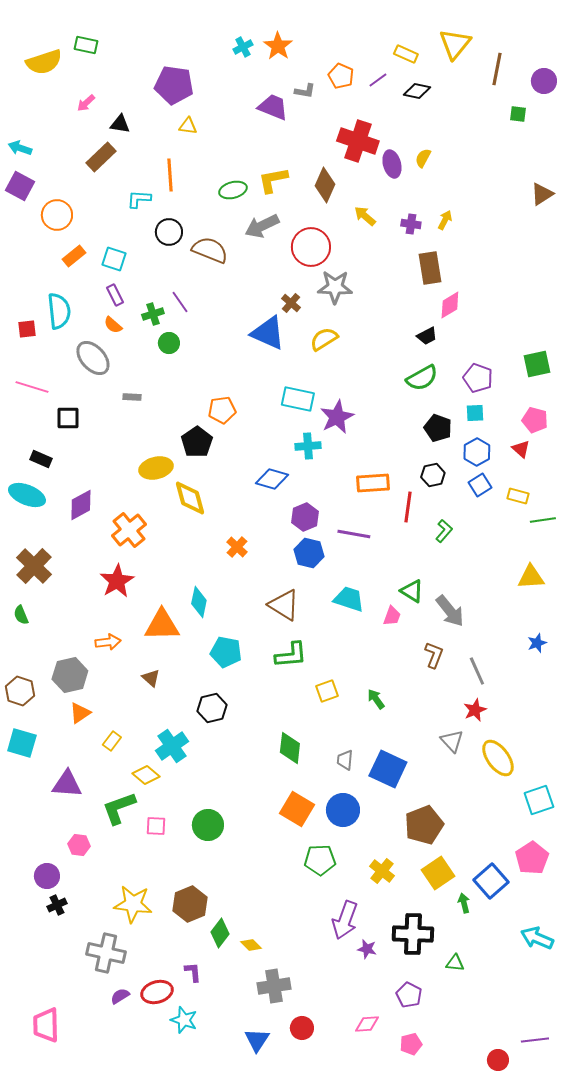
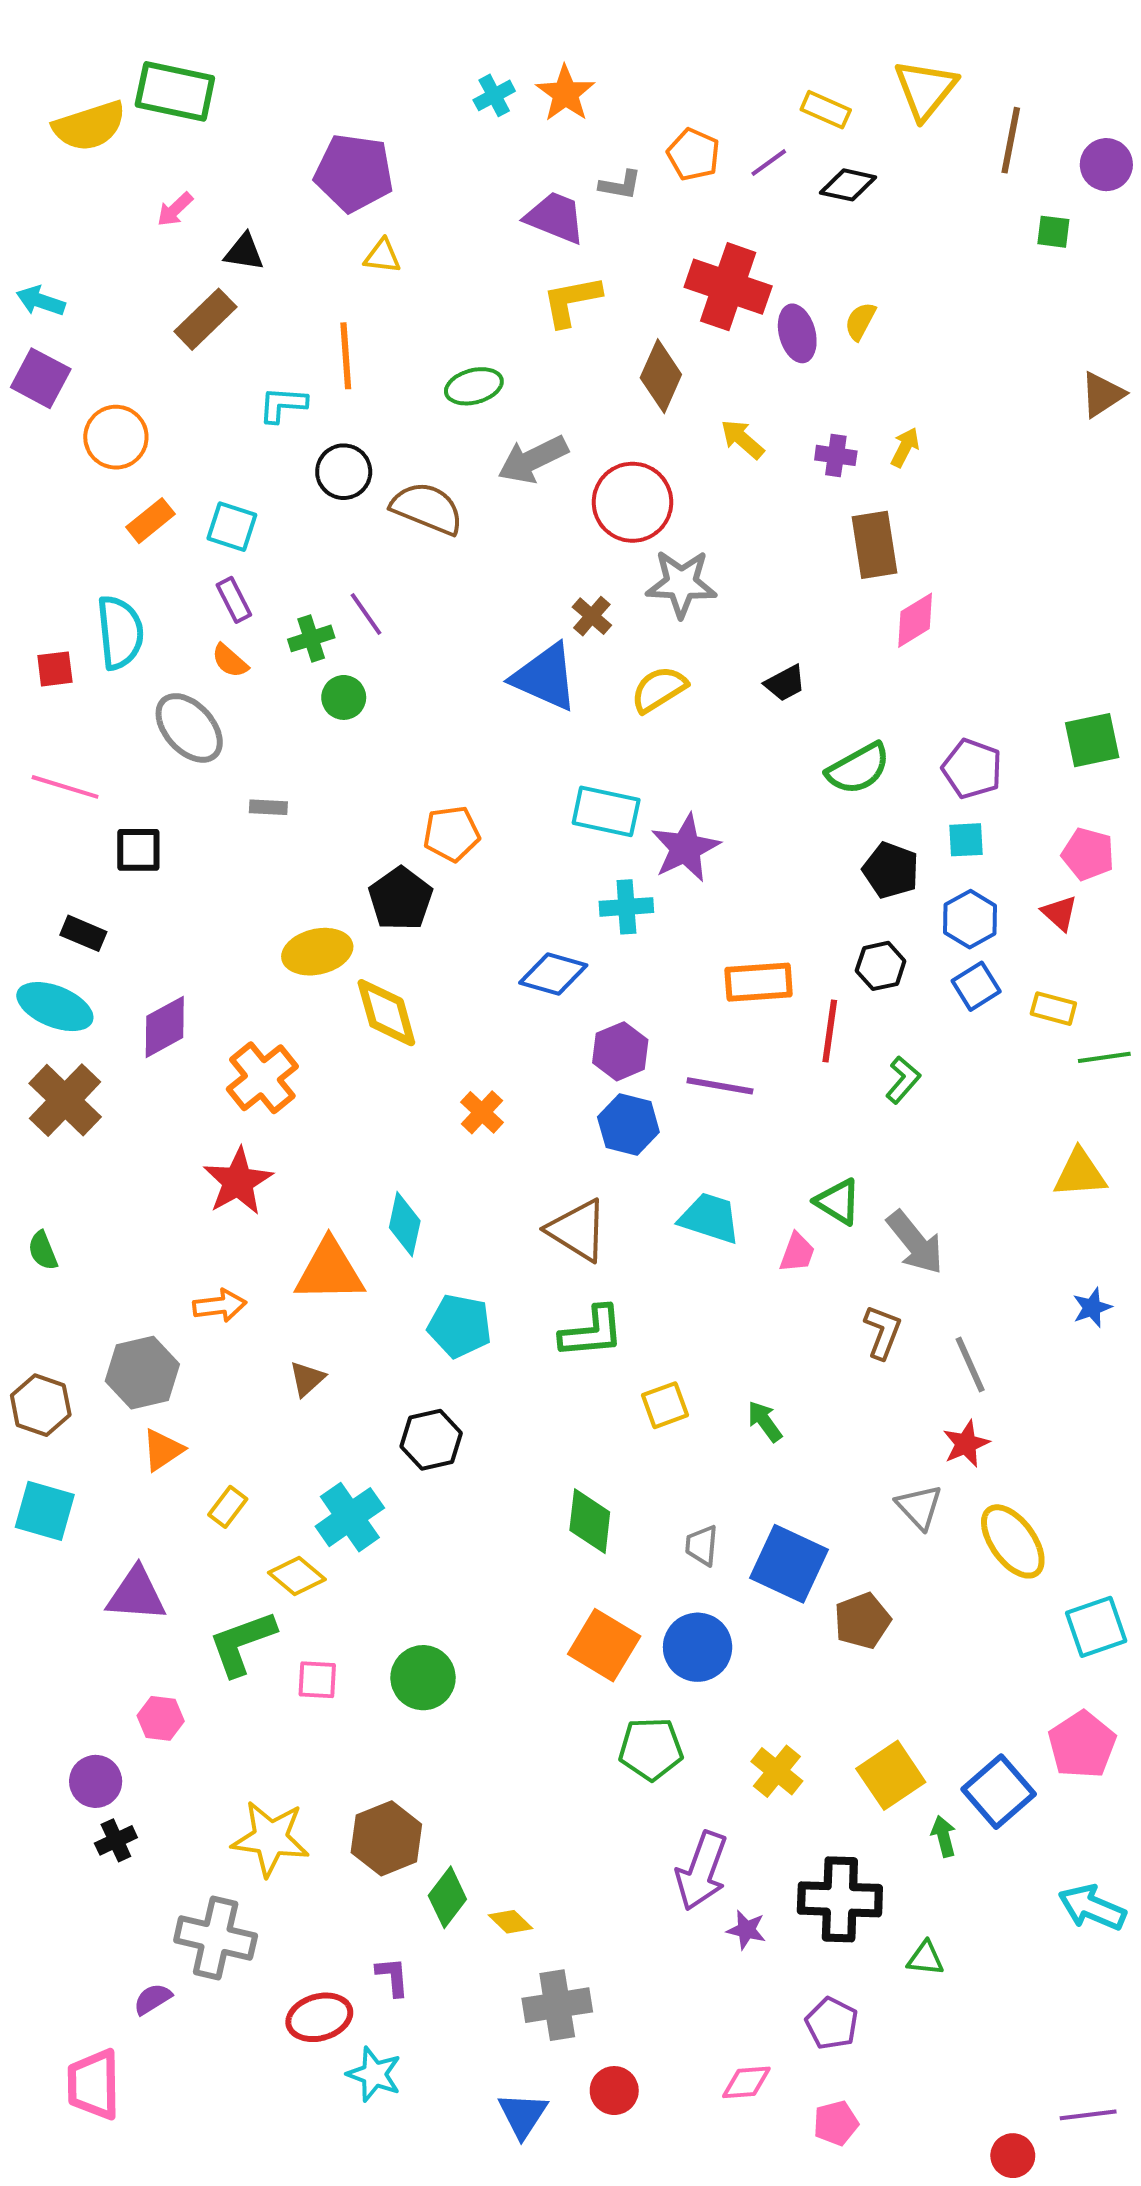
green rectangle: (86, 45) -> (175, 91), size x1.6
yellow L-shape: (273, 180) -> (571, 301), moved
black trapezoid: (427, 336) -> (785, 683), moved
brown cross: (34, 566) -> (65, 1100), moved
brown triangle: (151, 678) -> (307, 1379), turned 36
brown pentagon: (424, 825) -> (862, 1621), moved, size x0.7
purple semicircle: (120, 996) -> (153, 1999), moved

